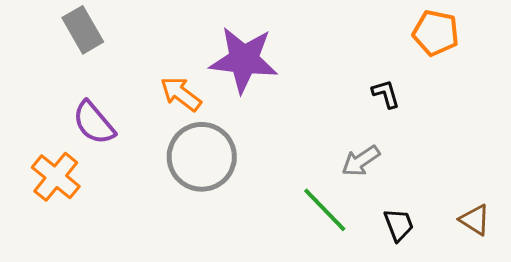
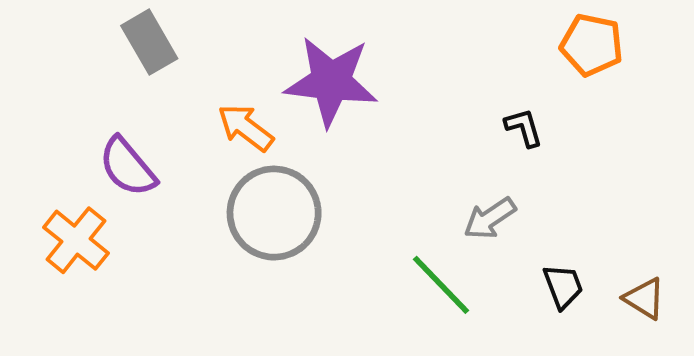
gray rectangle: (83, 30) -> (149, 42), moved
black trapezoid: (399, 225) -> (563, 286), moved

